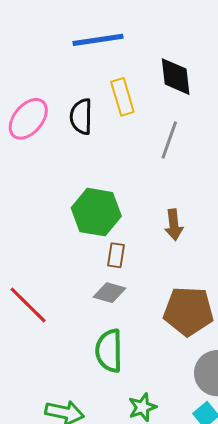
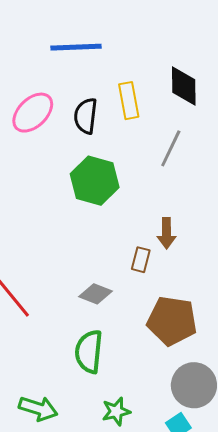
blue line: (98, 40) -> (76, 47), moved
green hexagon: (96, 212) -> (95, 181), moved
brown rectangle: (116, 255) -> (141, 260), moved

